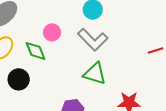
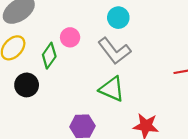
green diamond: (35, 51) -> (49, 56), turned 50

